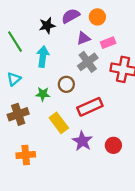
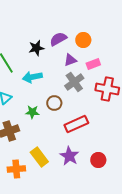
cyan arrow: (43, 57) -> (32, 77), turned -108
yellow rectangle: (59, 123) -> (39, 157), moved

